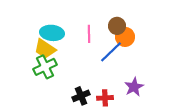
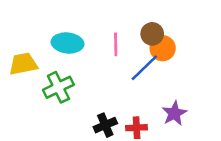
yellow trapezoid: (45, 49) -> (23, 64), moved, turned 135

